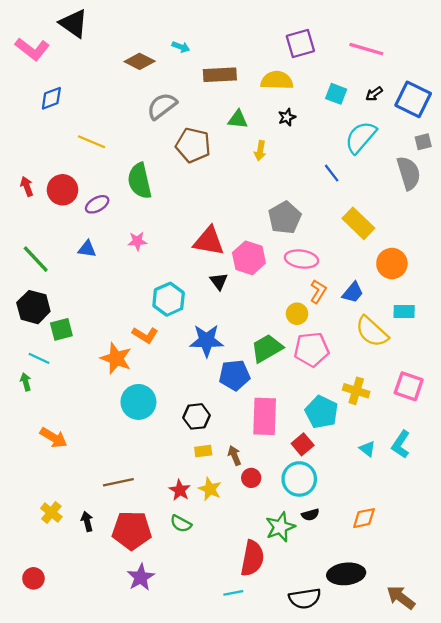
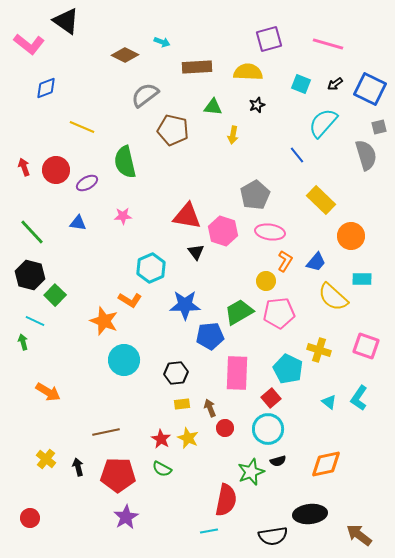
green square: (61, 329) -> (55, 295), turned -30
orange diamond: (364, 518) -> (326, 464), size x1.4

